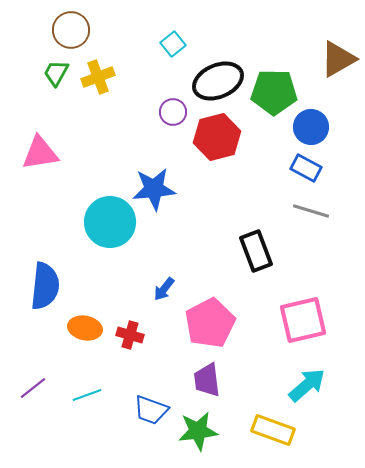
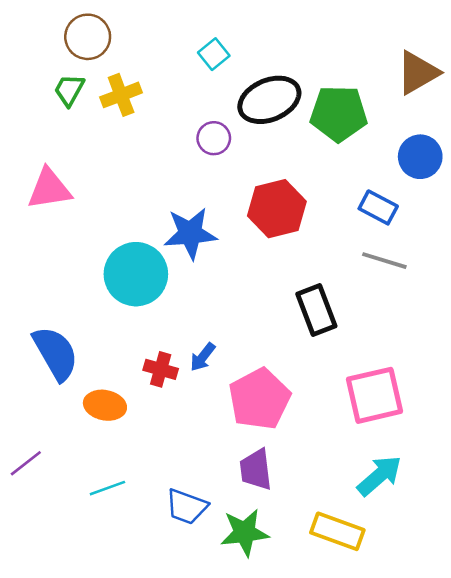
blue circle: (311, 127) -> (420, 157), moved
red hexagon: (217, 137) -> (277, 209), moved
blue semicircle: (45, 286) -> (56, 353), turned -36
red cross: (130, 335) -> (161, 369), moved
purple line: (33, 388) -> (26, 463), moved

